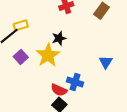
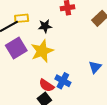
black star: (59, 38) -> (45, 26), moved
purple square: (21, 57) -> (16, 48), size x1.5

